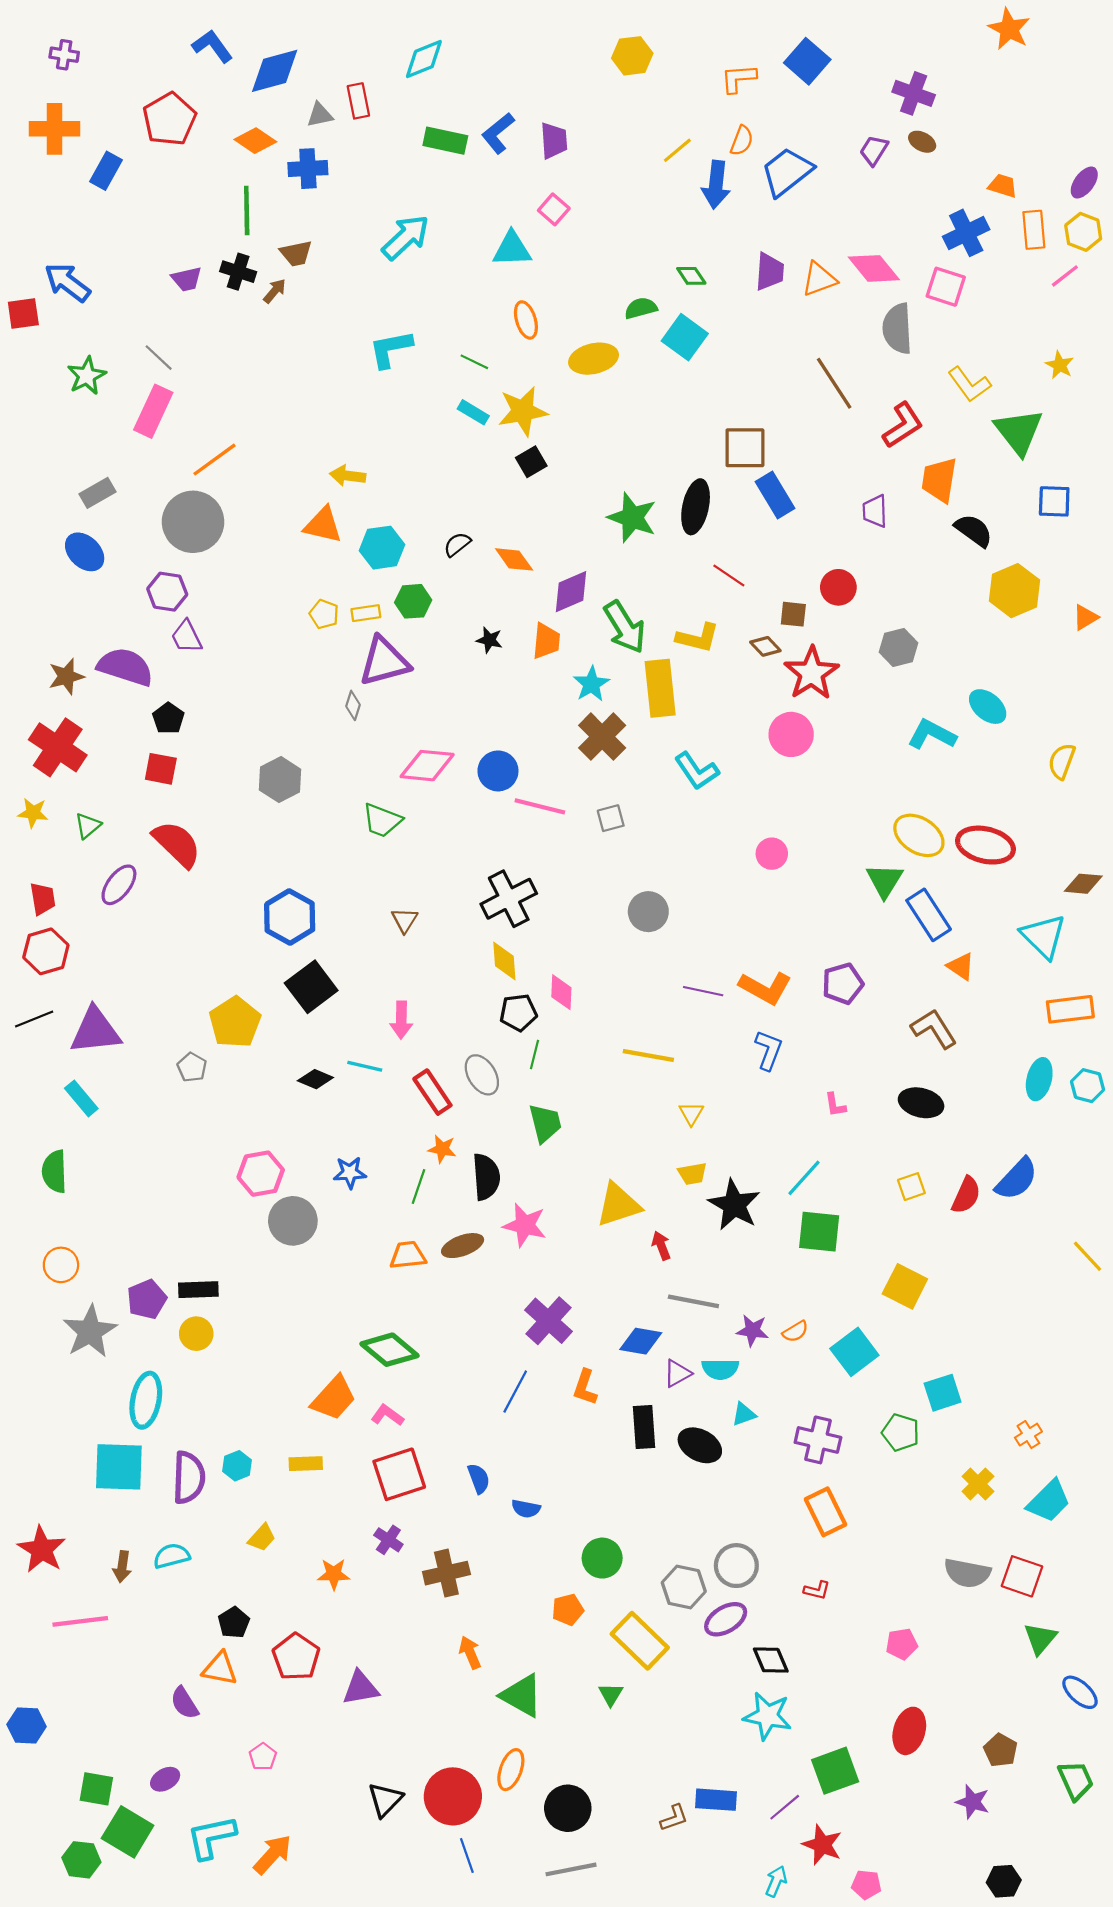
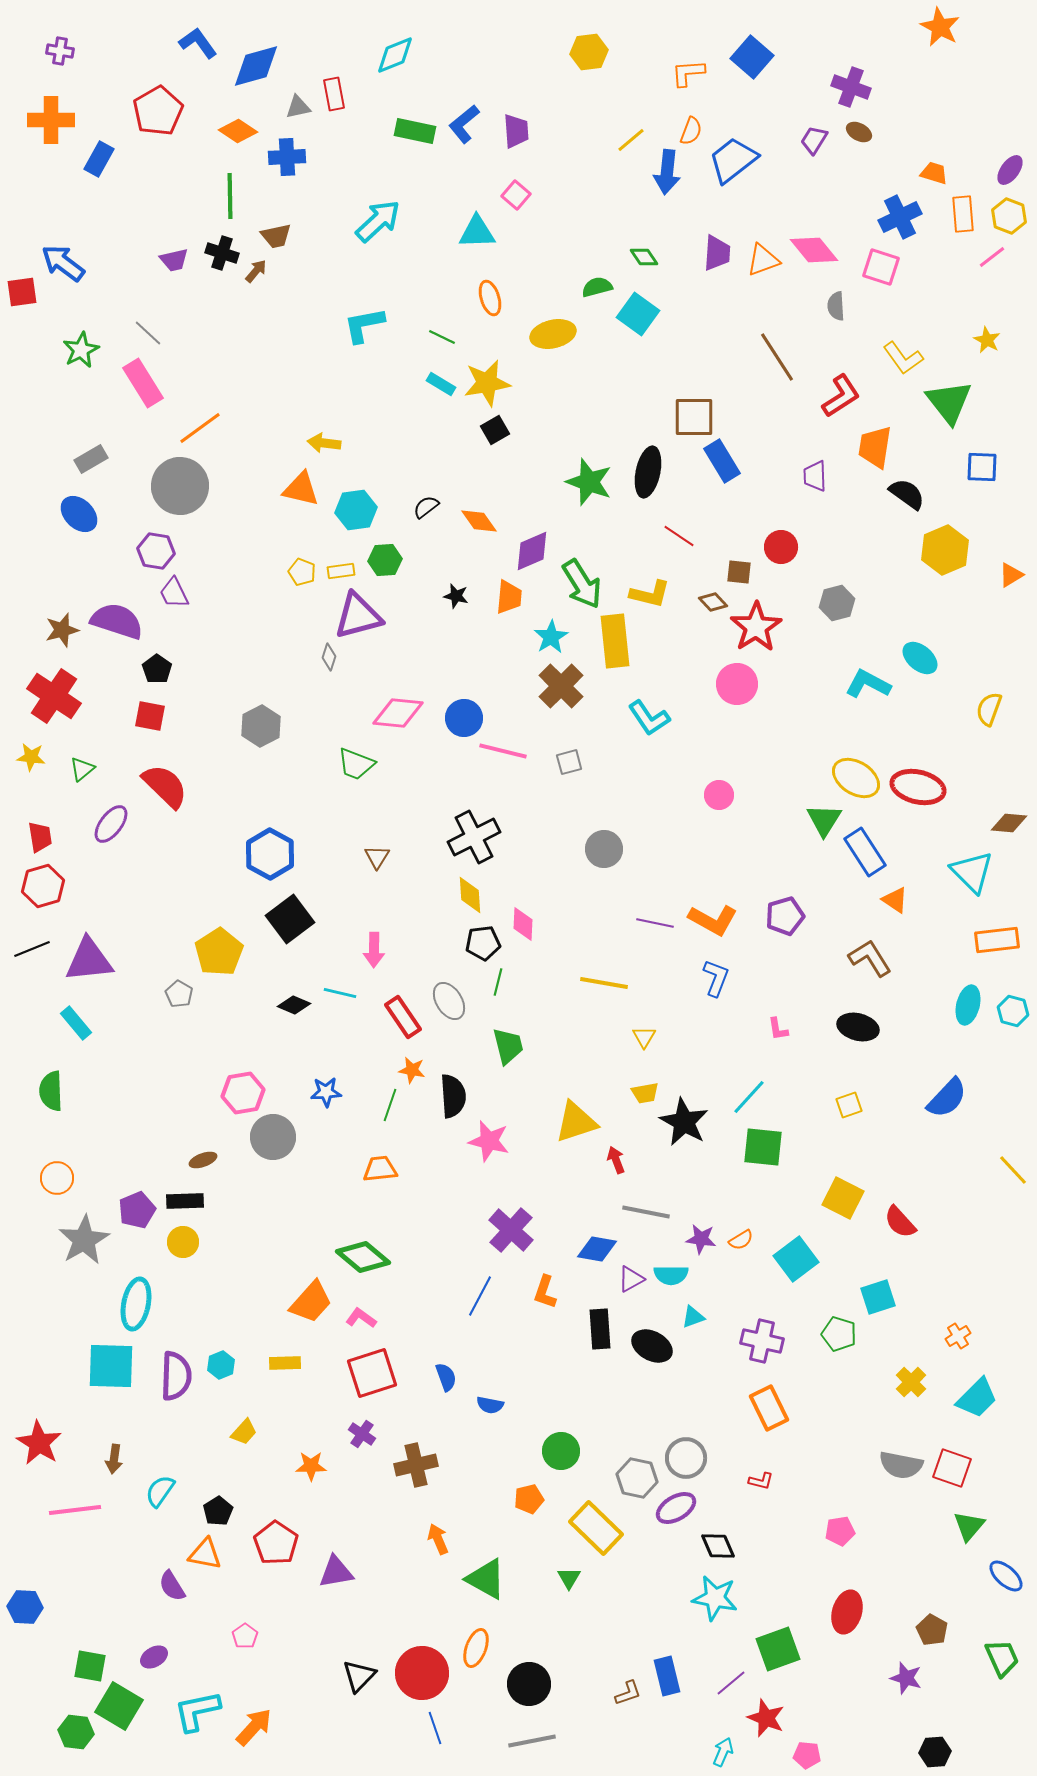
gray semicircle: (897, 329) -> (836, 306), size x0.6
pink rectangle: (153, 411) -> (143, 383), turned -57
red semicircle: (966, 1195) -> (900, 1222), moved, turned 114
brown ellipse: (463, 1246) -> (203, 1160), moved, size x0.7
cyan semicircle: (172, 1556) -> (160, 1491), moved, turned -40
blue rectangle: (716, 1800) -> (667, 1676), turned 72

